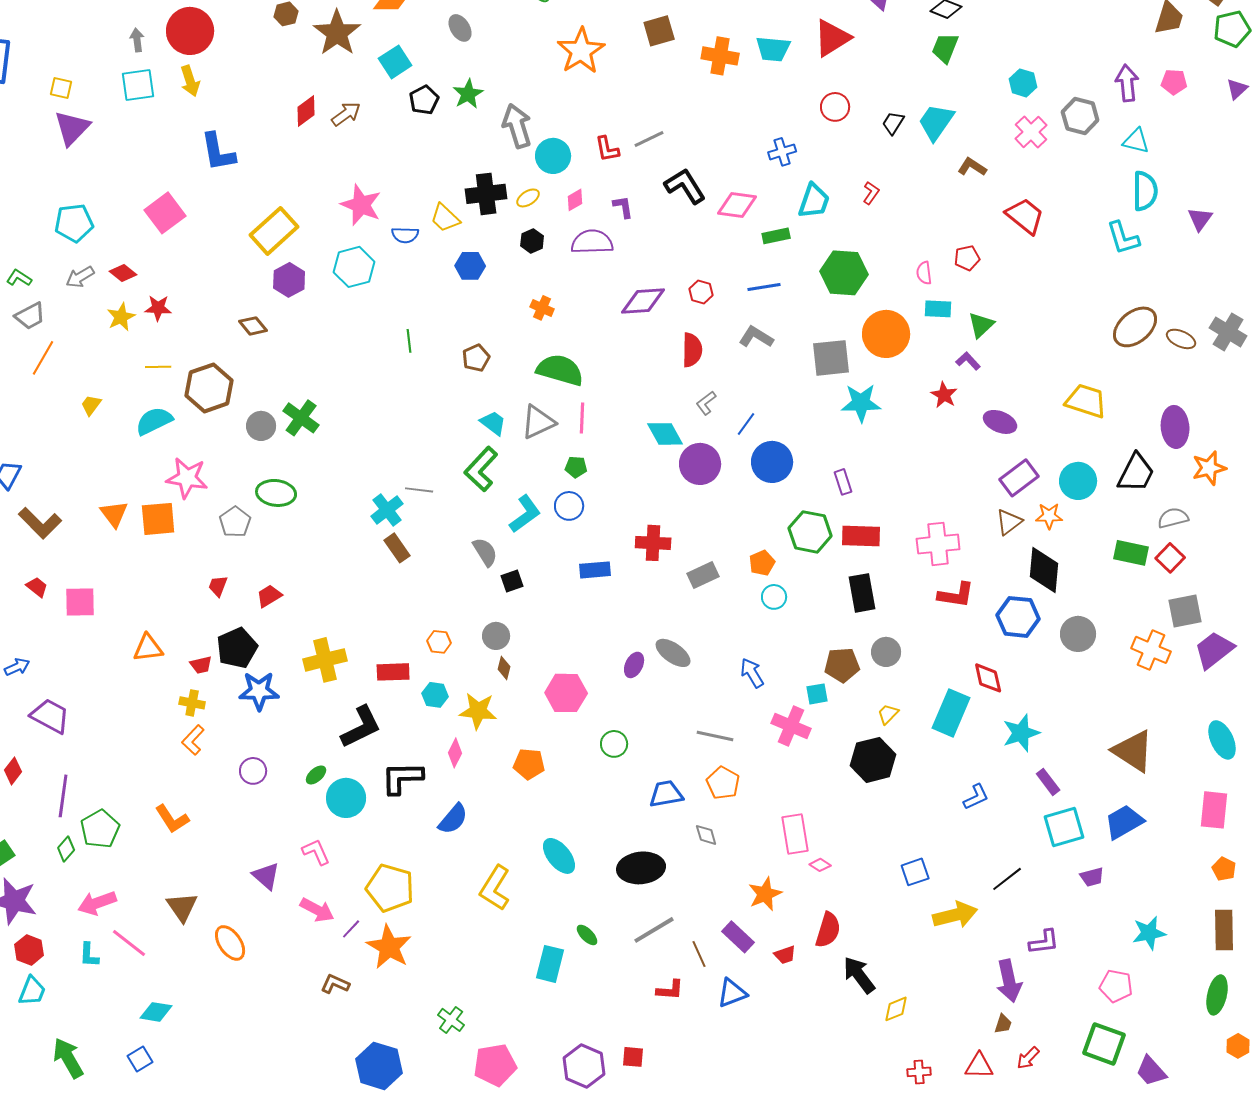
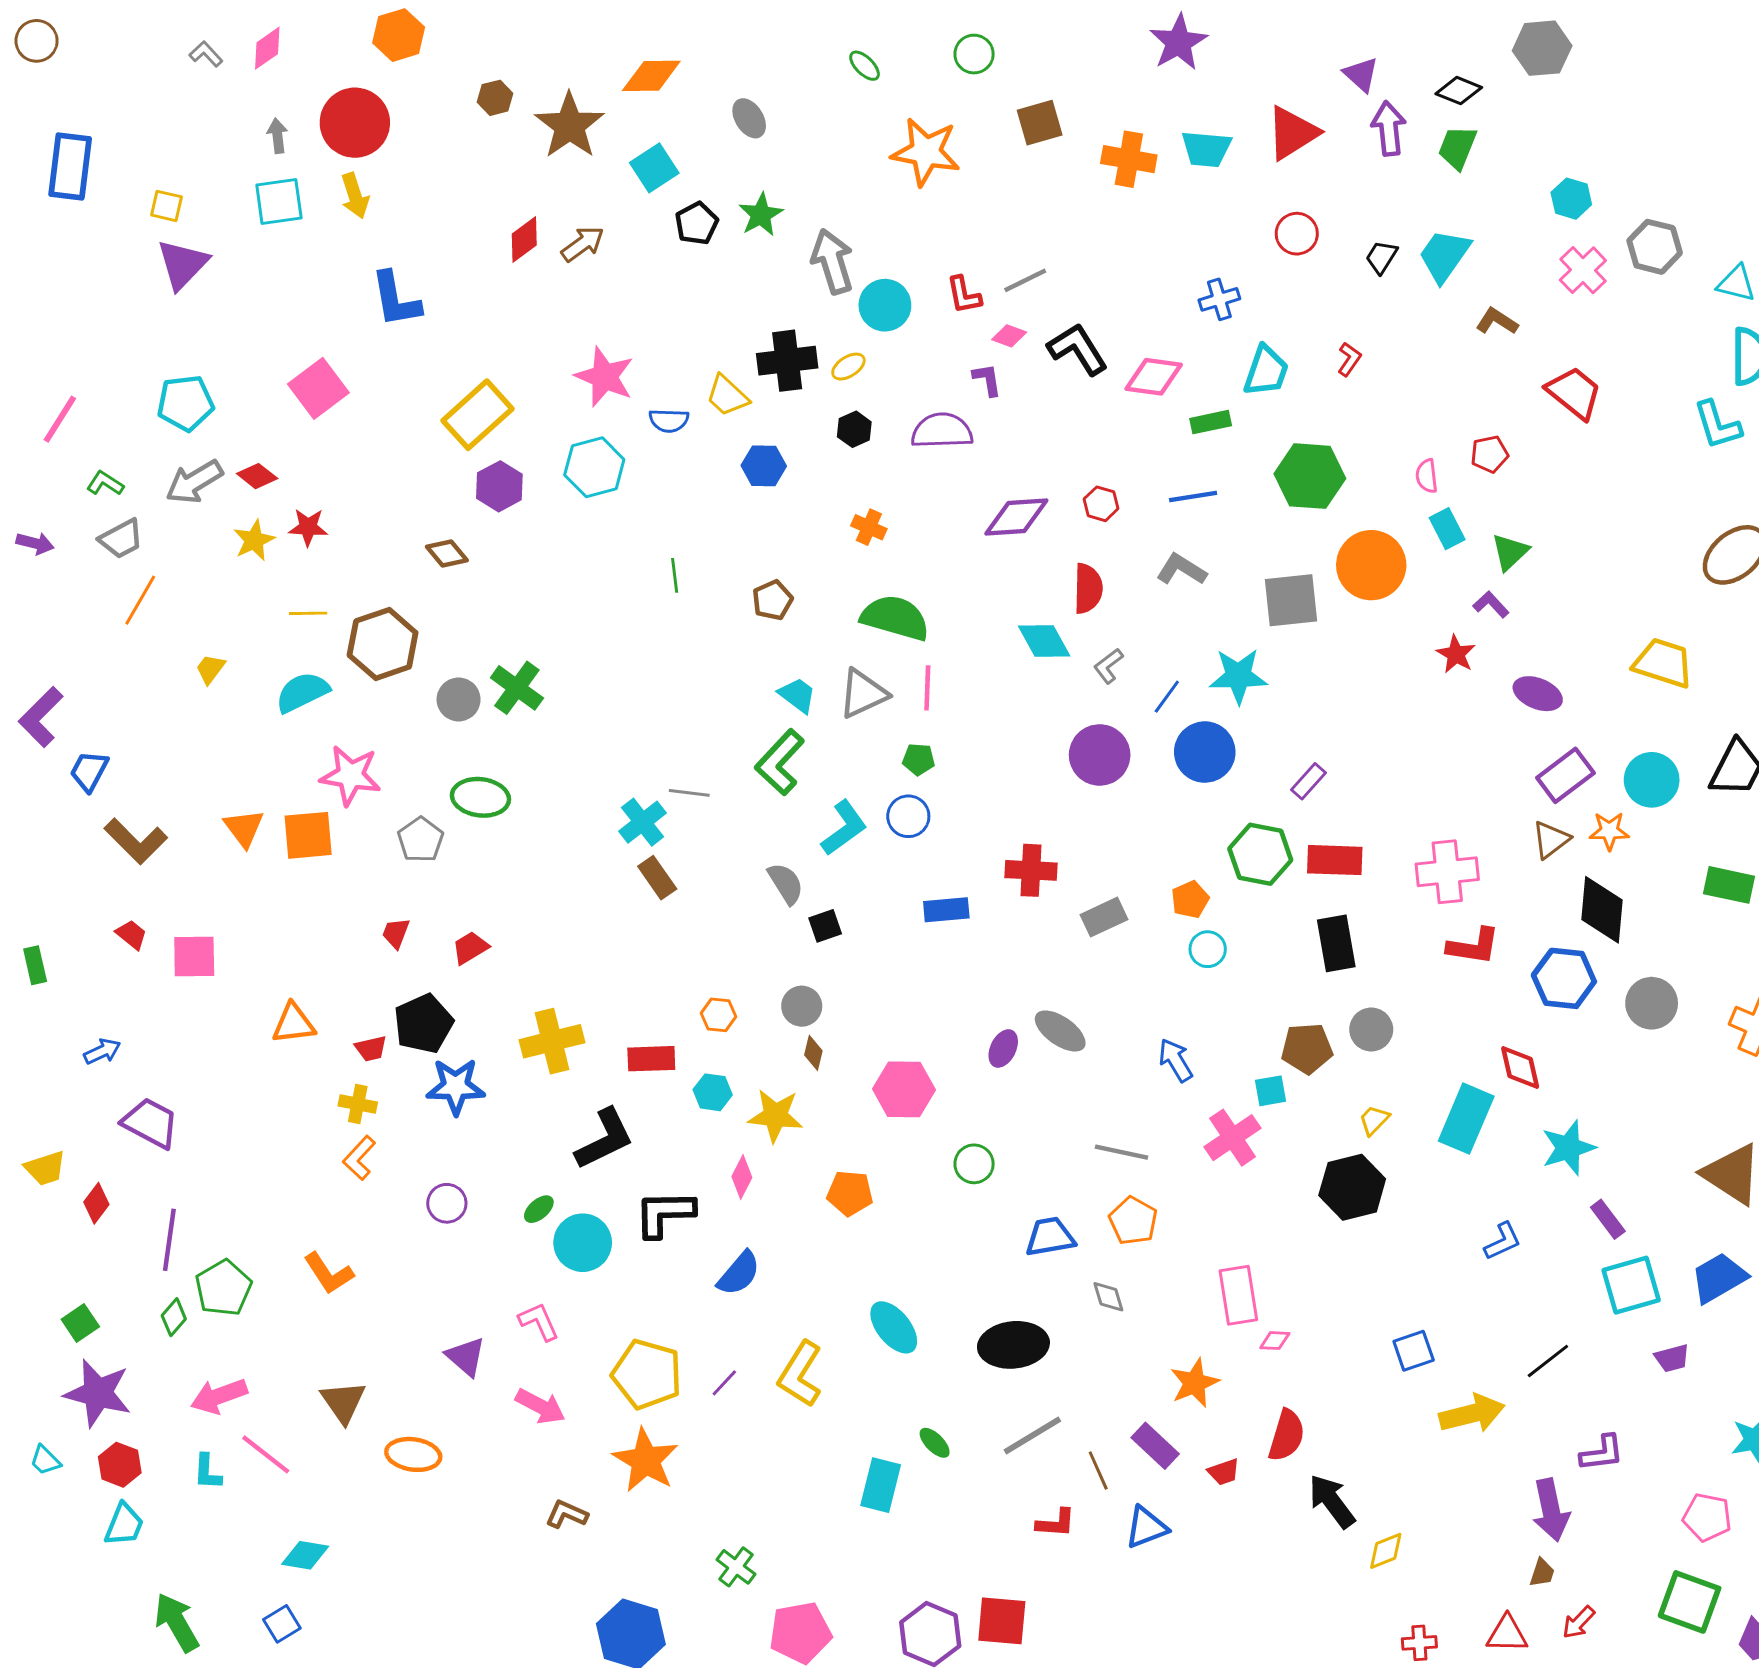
orange star: (581, 51) -> (926, 152), turned -30
purple arrow: (1127, 83) -> (1389, 128), moved
pink diamond: (575, 200) -> (1009, 336), moved, turned 50
gray arrow: (80, 277) -> (194, 482), size x1.4
cyan rectangle: (938, 309) -> (1447, 529), turned 60
cyan star: (861, 403) -> (1238, 676), moved
cyan diamond: (665, 434) -> (1044, 641), moved
purple rectangle: (843, 482) -> (1308, 781), turned 60
pink cross: (791, 726) -> (1232, 1138), turned 33
pink diamond: (820, 865) -> (1275, 1341), turned -30
purple line: (351, 929) -> (724, 1383), moved
orange ellipse: (230, 943) -> (413, 1454), turned -48
red square: (633, 1057) -> (1002, 1621), size x1.6

